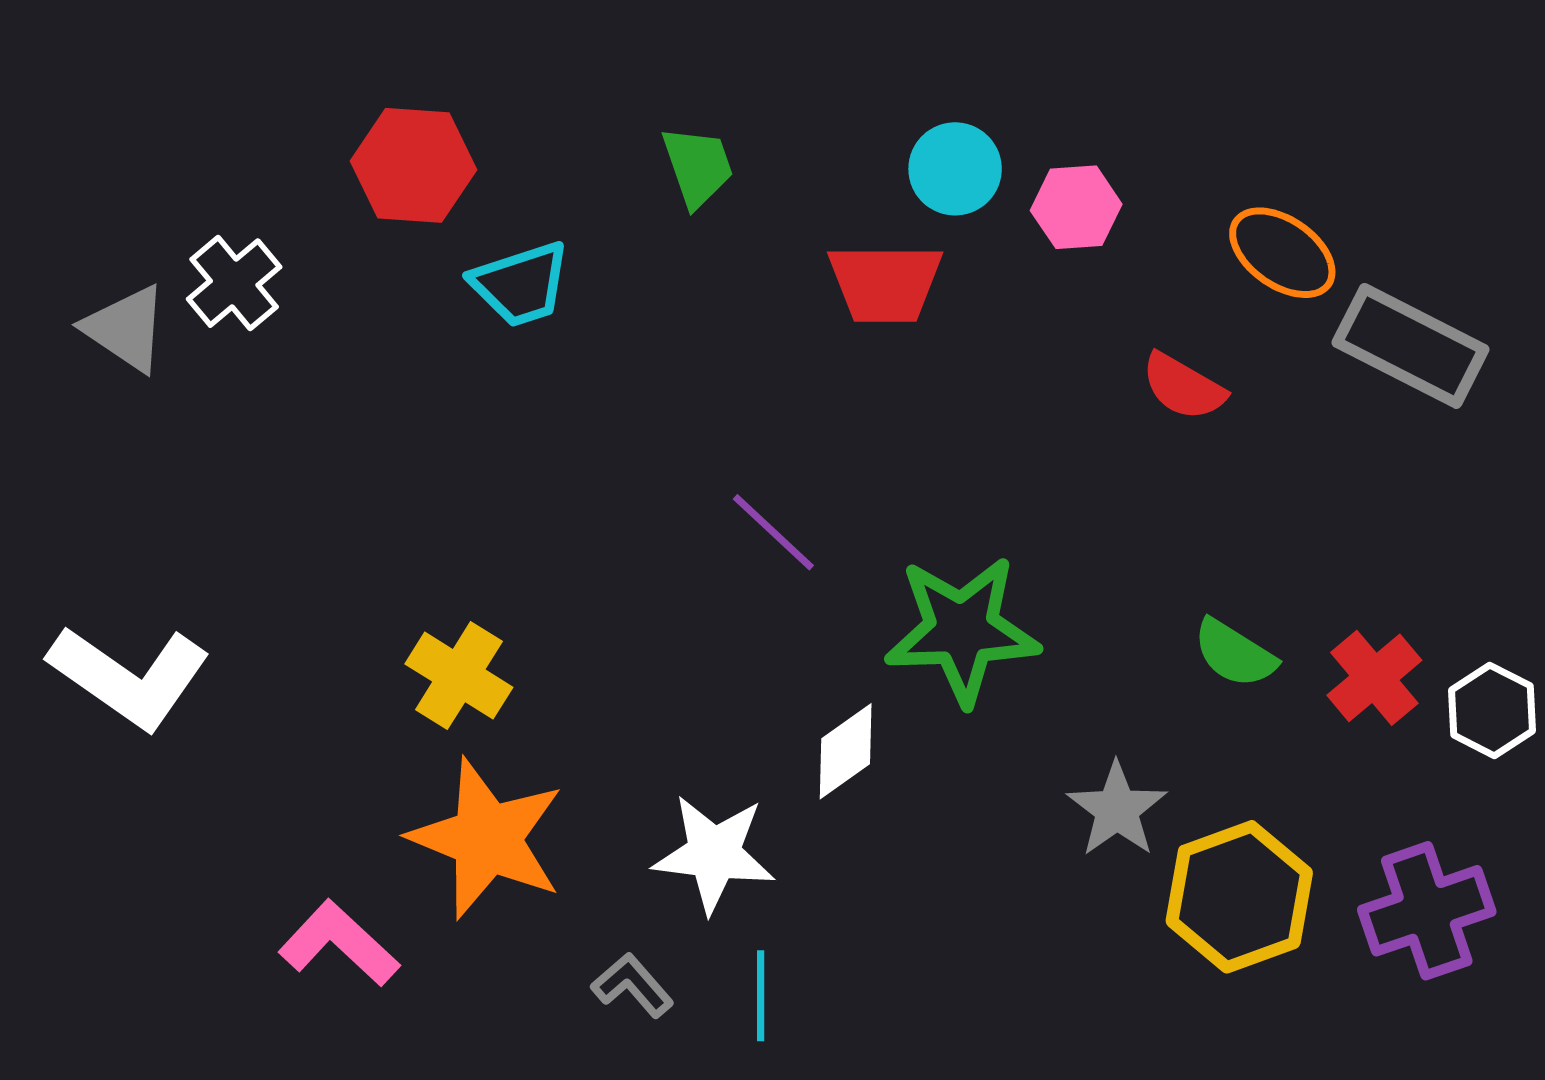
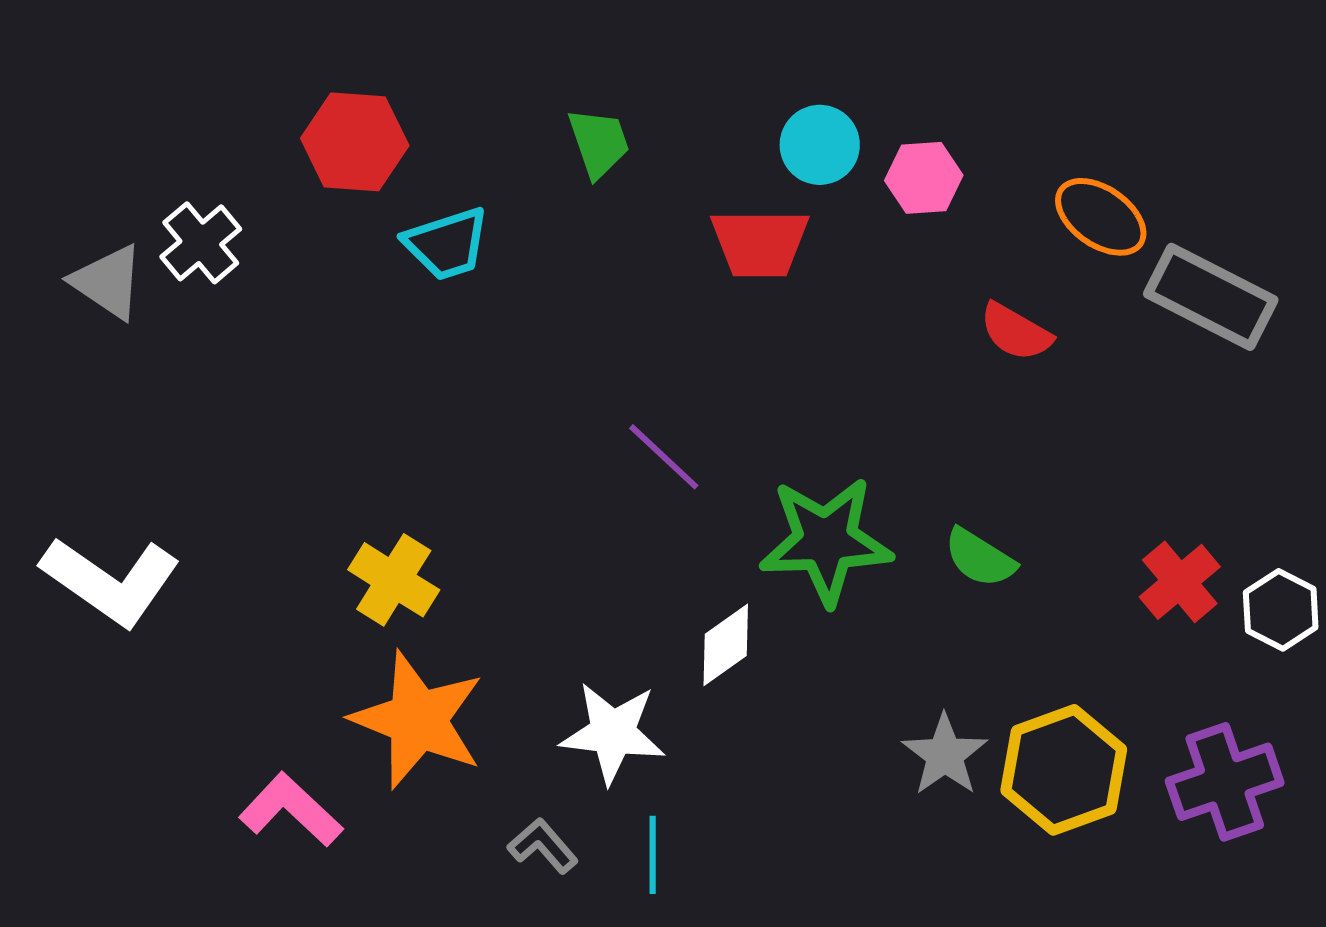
green semicircle: (1235, 653) -> (980, 558), moved
gray star: (1117, 809) -> (945, 755), moved

